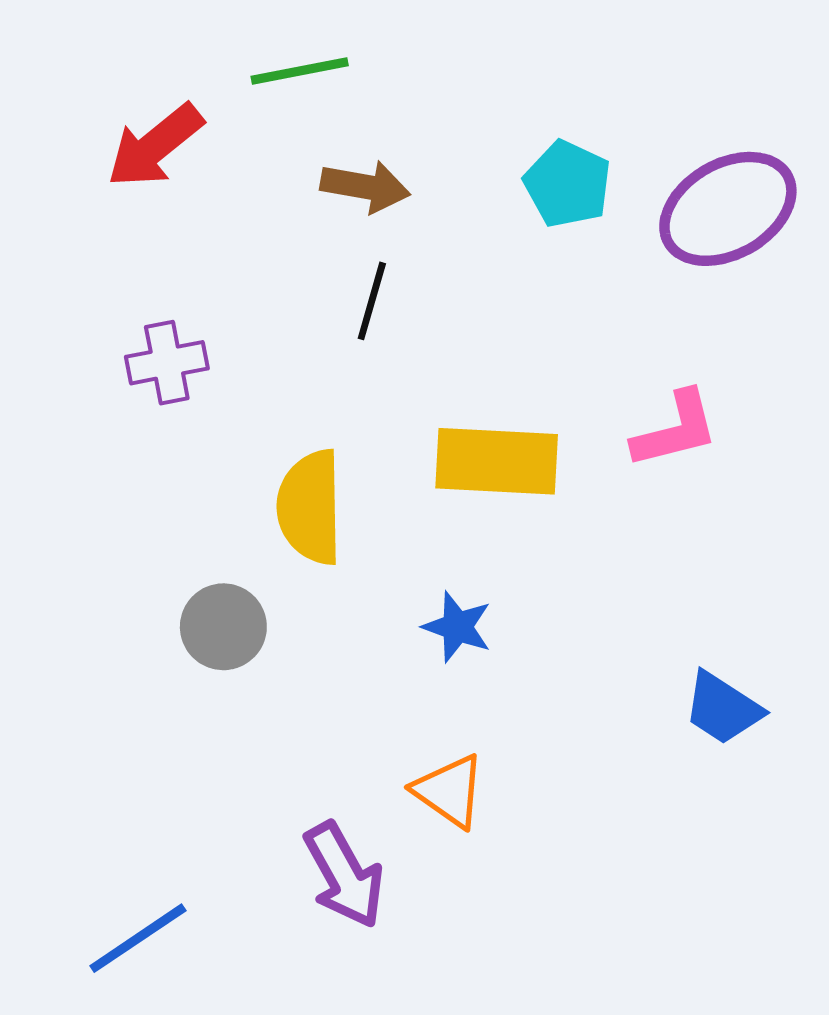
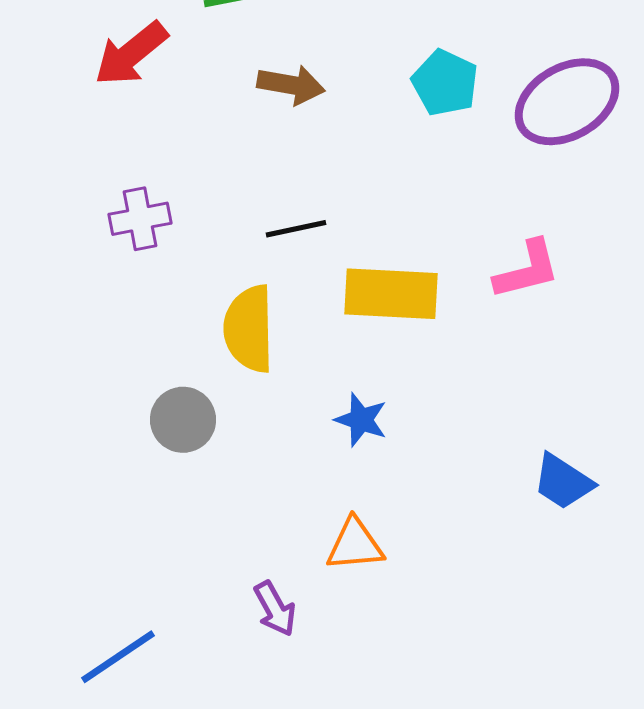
black line: (372, 301) -> (296, 229), moved, turned 62
orange triangle: (449, 791) -> (355, 545), turned -40
purple arrow: (344, 875) -> (275, 609), size x0.7

